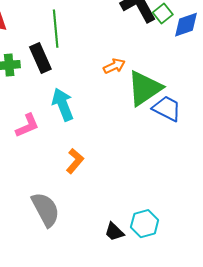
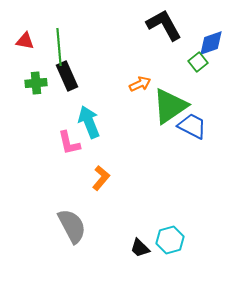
green square: (163, 13) -> (198, 62), moved
green line: (56, 29) -> (59, 47), moved
pink L-shape: (27, 126) -> (69, 143), moved, turned 100

